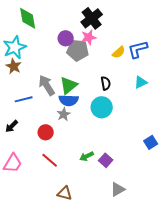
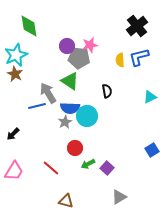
black cross: (92, 18) -> (137, 26), moved
yellow semicircle: (119, 52) -> (120, 60), turned 128
cyan triangle: (141, 82) -> (150, 97), moved
green triangle: (69, 85) -> (70, 81), moved, turned -48
blue line: (24, 99) -> (37, 106), moved
cyan circle: (102, 107) -> (87, 116), moved
red circle: (46, 132) -> (75, 148), moved

